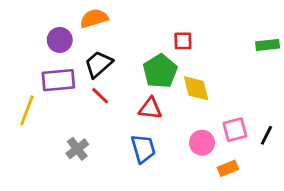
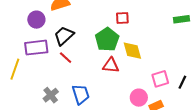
red triangle: (150, 108) -> (111, 65), moved
pink circle: (202, 143) -> (139, 98), moved
blue trapezoid: (143, 149) -> (81, 94), moved

